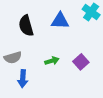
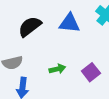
black semicircle: (26, 26) -> (30, 27), turned 65

